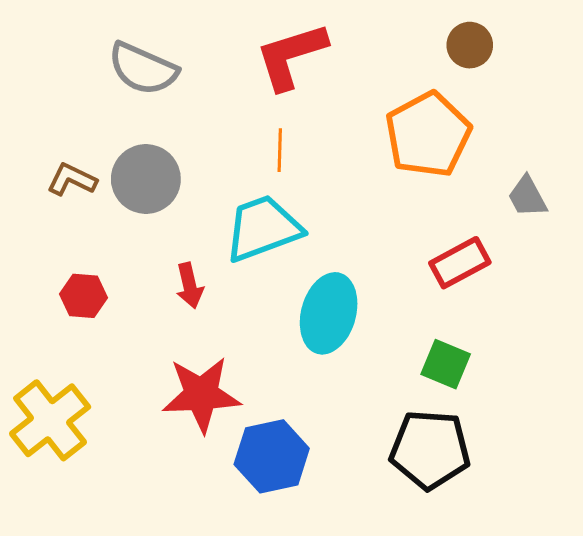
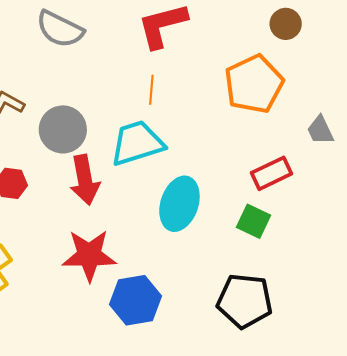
gray circle: (146, 179) -> (63, 129), moved
red arrow: (190, 286) -> (85, 180), size x1.6
green square: (446, 364) -> (254, 221), moved

